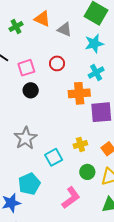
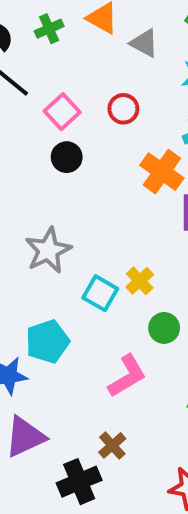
pink square: (26, 68) -> (62, 112), turned -30
orange cross: (79, 93) -> (162, 172), turned 35
yellow cross: (80, 144) -> (140, 281), moved, turned -32
cyan square: (54, 157) -> (100, 293), turned -36

